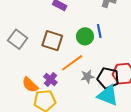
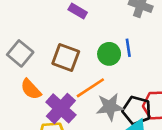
gray star: (87, 77) -> (110, 107), size x1.5
purple cross: (50, 79) -> (61, 108), size x1.6
orange semicircle: (30, 85) -> (31, 89), moved

